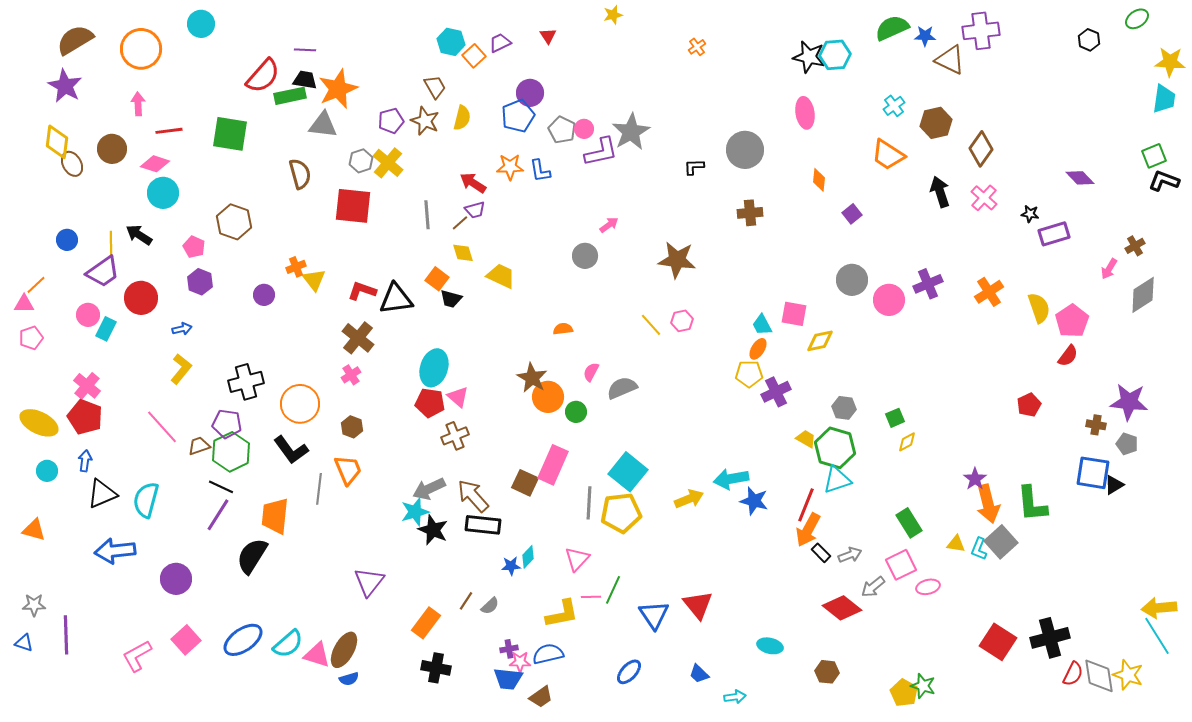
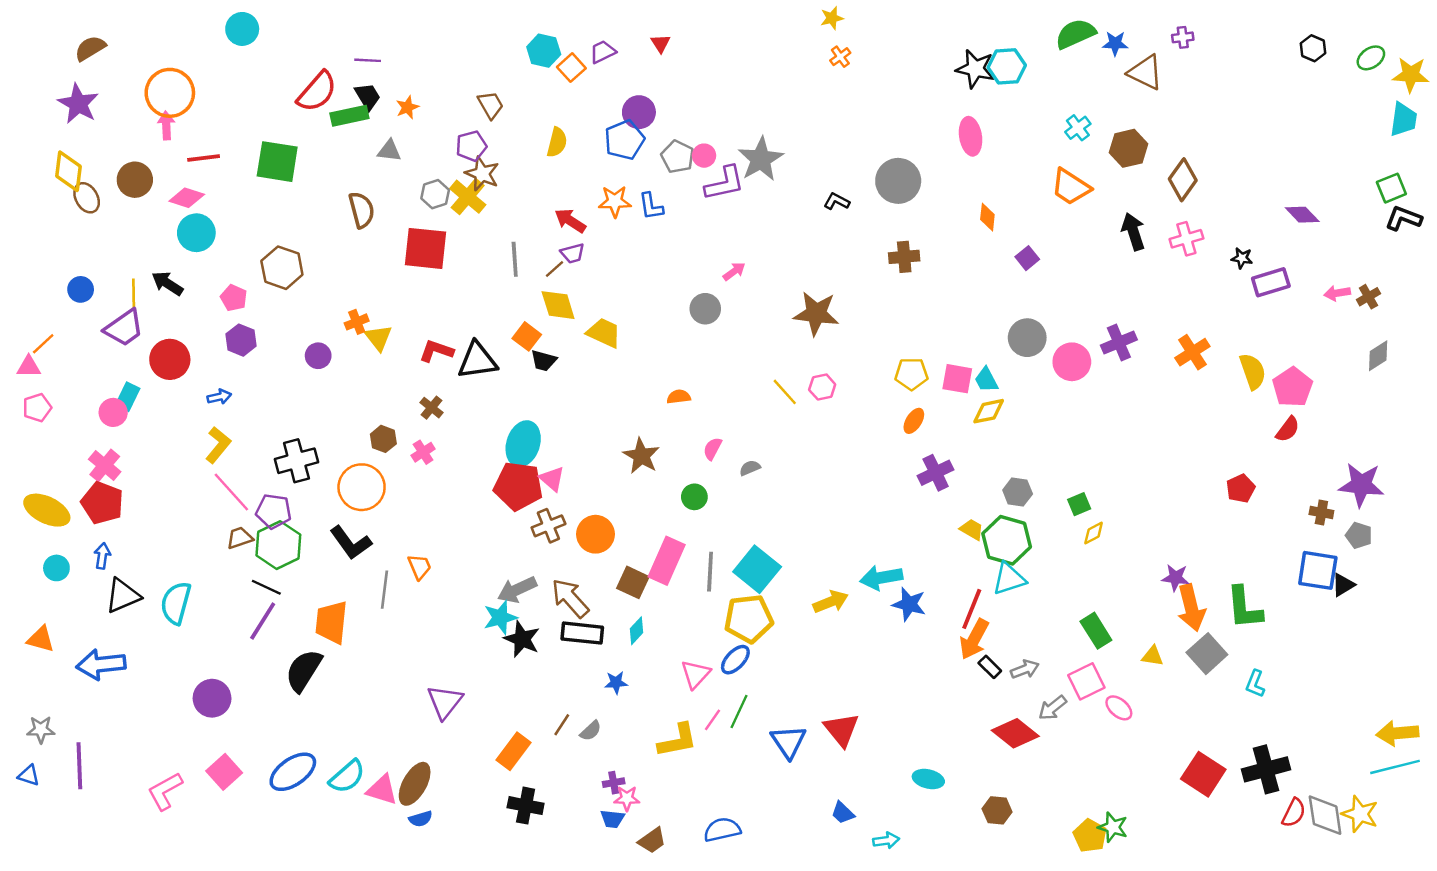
yellow star: (613, 15) -> (832, 18), moved
green ellipse: (1137, 19) -> (1371, 58), moved
purple cross: (981, 31) -> (1183, 37), size x0.5
brown semicircle: (75, 40) -> (90, 48), size x0.7
orange circle: (141, 49) -> (170, 93), moved
black trapezoid: (305, 80) -> (368, 96), turned 50
brown trapezoid: (435, 87) -> (491, 105), moved
orange star: (338, 89) -> (407, 107), size x0.5
brown star: (425, 121) -> (482, 174), moved
gray triangle: (323, 125) -> (389, 151), size x0.7
black L-shape: (694, 167) -> (837, 201), turned 30
pink cross: (984, 198) -> (1186, 239), turned 32
yellow diamond: (463, 253) -> (558, 305), size x1.4
pink arrow: (1109, 269) -> (1337, 293), moved, turned 50
gray diamond: (1143, 295) -> (1378, 356), size x0.7
pink circle: (88, 315) -> (113, 412), moved
cyan trapezoid: (762, 325) -> (986, 380), moved
brown cross: (358, 338) -> (431, 408), size x0.6
yellow pentagon: (749, 374) -> (911, 374), moved
gray semicircle: (622, 388) -> (750, 468), size x0.6
orange circle: (548, 397) -> (595, 534), moved
red pentagon: (430, 403) -> (518, 486), size x1.4
pink line: (162, 427) -> (231, 492), moved
brown hexagon: (352, 427) -> (383, 439), moved
orange trapezoid: (348, 470) -> (419, 567), size x0.7
purple star: (975, 479) -> (1176, 578), turned -30
gray line: (589, 503) -> (710, 572), moved
cyan L-shape: (979, 549) -> (1255, 684), moved
blue arrow: (115, 551) -> (101, 664), moved
cyan diamond: (528, 557) -> (636, 631), moved
pink ellipse: (928, 587) -> (1119, 708), turned 55
pink line: (591, 597) -> (712, 720), turned -54
cyan line: (1157, 636) -> (1395, 767), turned -72
blue semicircle: (548, 654) -> (722, 830), moved
blue ellipse: (629, 672) -> (735, 660), moved
blue trapezoid: (508, 679) -> (612, 819), size x0.7

